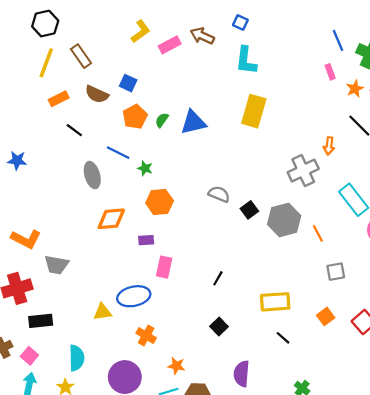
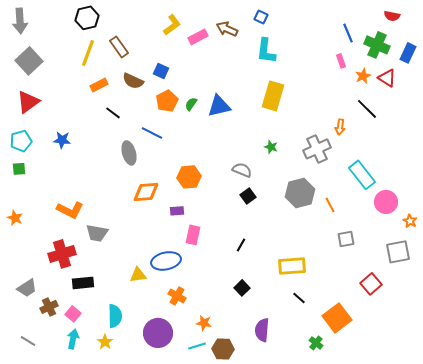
green star: (145, 168) -> (271, 147), moved
black square: (249, 210) -> (248, 196), moved
orange square: (326, 316) -> (337, 318), moved, size x1.8

